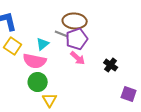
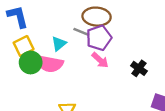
yellow square: (13, 46) -> (24, 46), turned 30
green circle: (38, 82) -> (31, 62), moved

